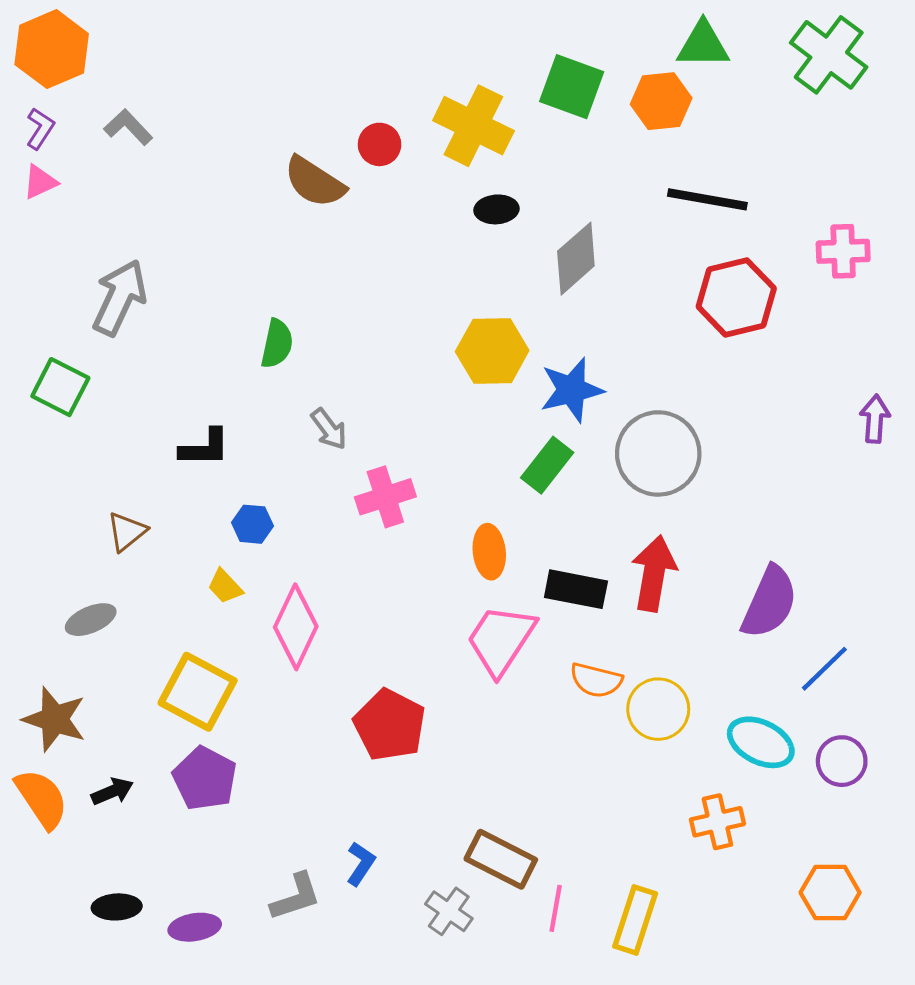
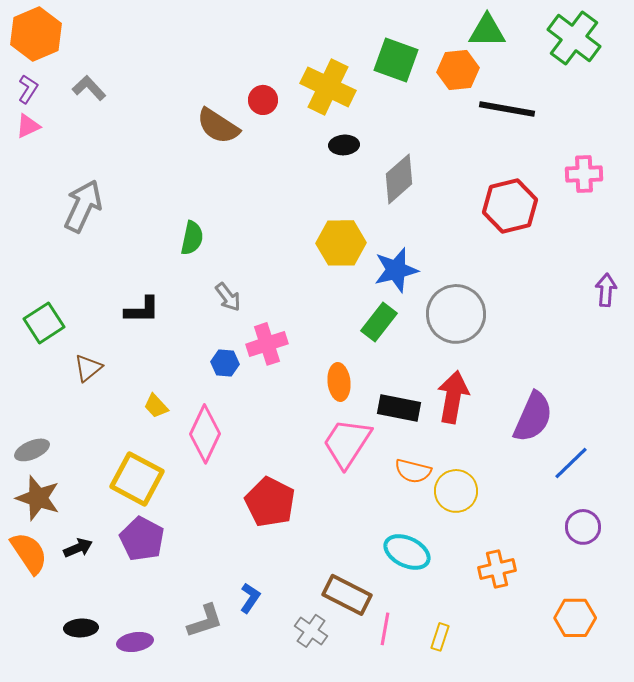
black line: (707, 199) -> (507, 109), moved
green square: (60, 387) -> (44, 323), moved, turned 30
blue hexagon: (252, 524) -> (225, 363), moved
gray ellipse: (91, 620) -> (32, 450), moved
cyan ellipse: (761, 742) -> (407, 552), moved
yellow rectangle: (635, 920) -> (440, 637), size x0.6

